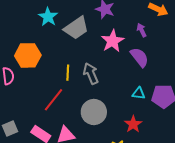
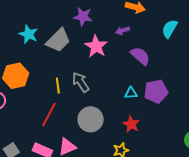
purple arrow: (142, 30) -> (123, 31), turned -72
purple semicircle: (139, 57) -> (140, 56), moved

